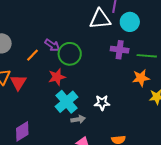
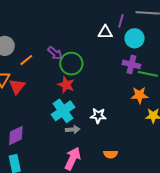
white triangle: (100, 19) -> (105, 32), size x0.7
purple cross: (120, 50) -> (131, 64), moved
orange line: (33, 55) -> (26, 60), moved
red star: (57, 77) -> (66, 85), moved, turned 30

